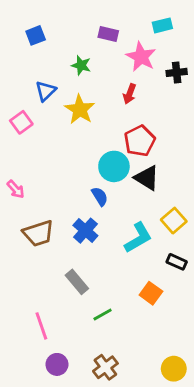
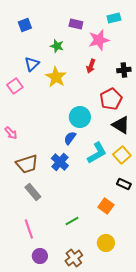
pink star: (141, 57) -> (99, 40), turned 30
black cross: (177, 72) -> (124, 70), moved
red pentagon: (140, 141) -> (111, 99), moved
black triangle: (147, 178) -> (121, 125), moved
blue semicircle: (100, 196) -> (70, 138), turned -112
cyan L-shape: (138, 238) -> (97, 153), moved
gray rectangle: (77, 282) -> (33, 192), moved
yellow circle: (174, 369) -> (106, 243), moved

